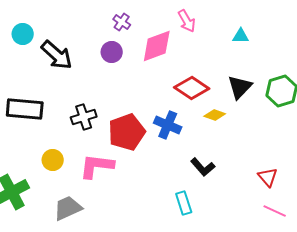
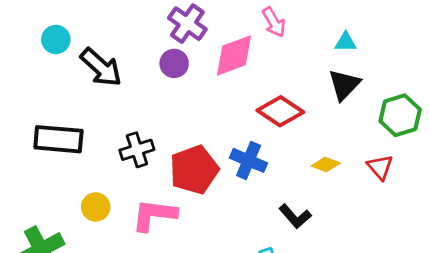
purple cross: (122, 22) -> (187, 24), size x1.6
black triangle: (240, 87) -> (344, 85), moved
yellow diamond: (215, 115) -> (326, 164), moved
red triangle: (268, 177) -> (380, 167), moved

